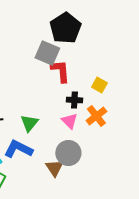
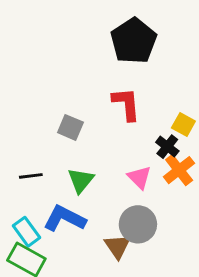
gray square: (47, 53) -> (70, 127), moved, size x0.7
black cross: (74, 100) -> (167, 147), moved, turned 35

